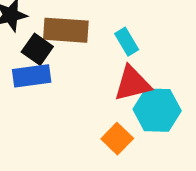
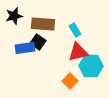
black square: (37, 49) -> (38, 42), moved

